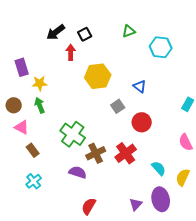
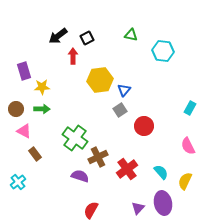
green triangle: (129, 31) -> (131, 35), turned 32
blue triangle: (140, 86) -> (124, 90), moved, turned 32
green arrow: (40, 105) -> (42, 109), turned 112
red cross: (126, 153) -> (127, 169), moved
cyan cross: (34, 181) -> (18, 182), moved

